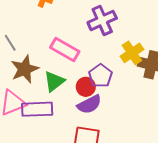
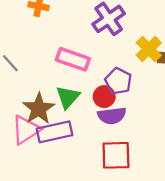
brown star: (25, 69) -> (39, 109), moved
purple semicircle: (89, 104) -> (112, 116), turned 30

